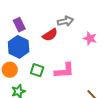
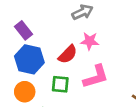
red semicircle: (50, 35) -> (68, 54), moved
pink star: (90, 38) -> (90, 41), moved

